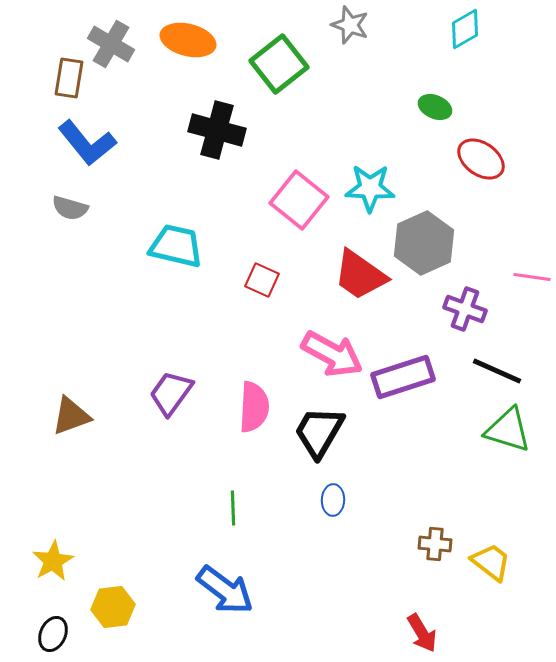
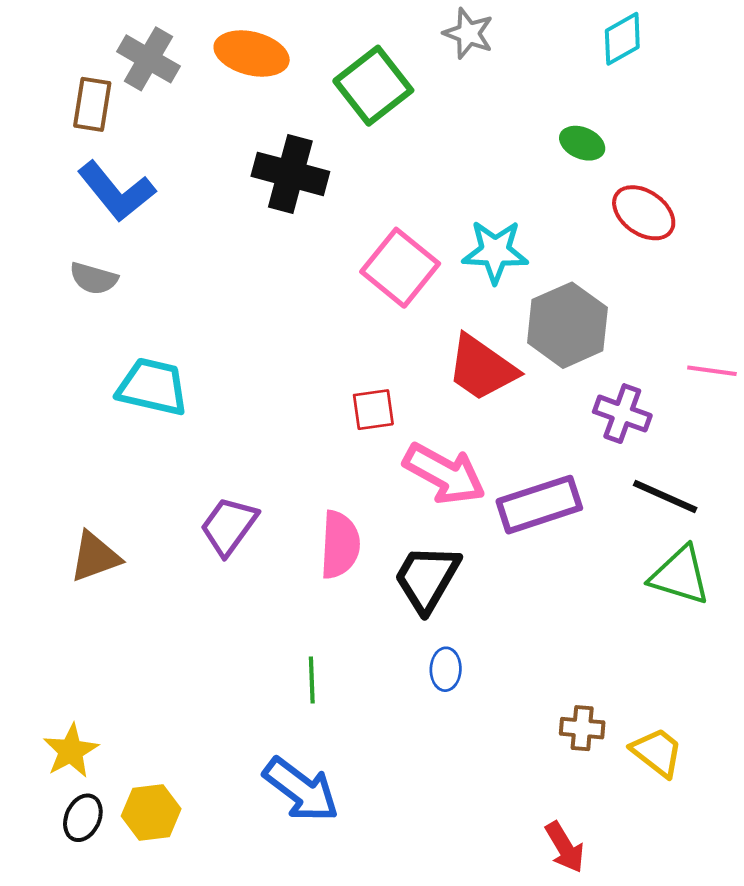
cyan trapezoid: (176, 246) -> (152, 387), moved
red square: (262, 280) -> (373, 410), moved, turned -32
black ellipse: (53, 634) -> (83, 818), moved

